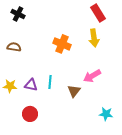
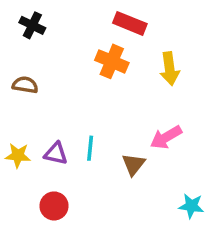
red rectangle: (98, 13) -> (130, 23), moved, turned -36
orange cross: (62, 44) -> (112, 61), moved

